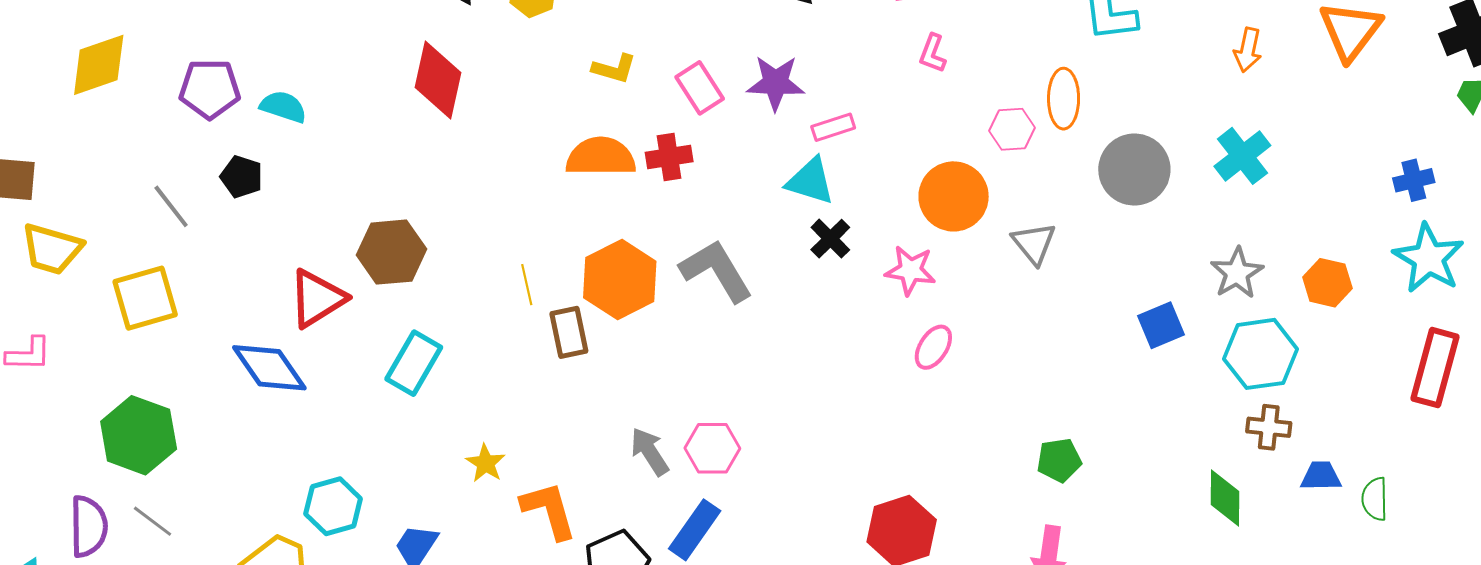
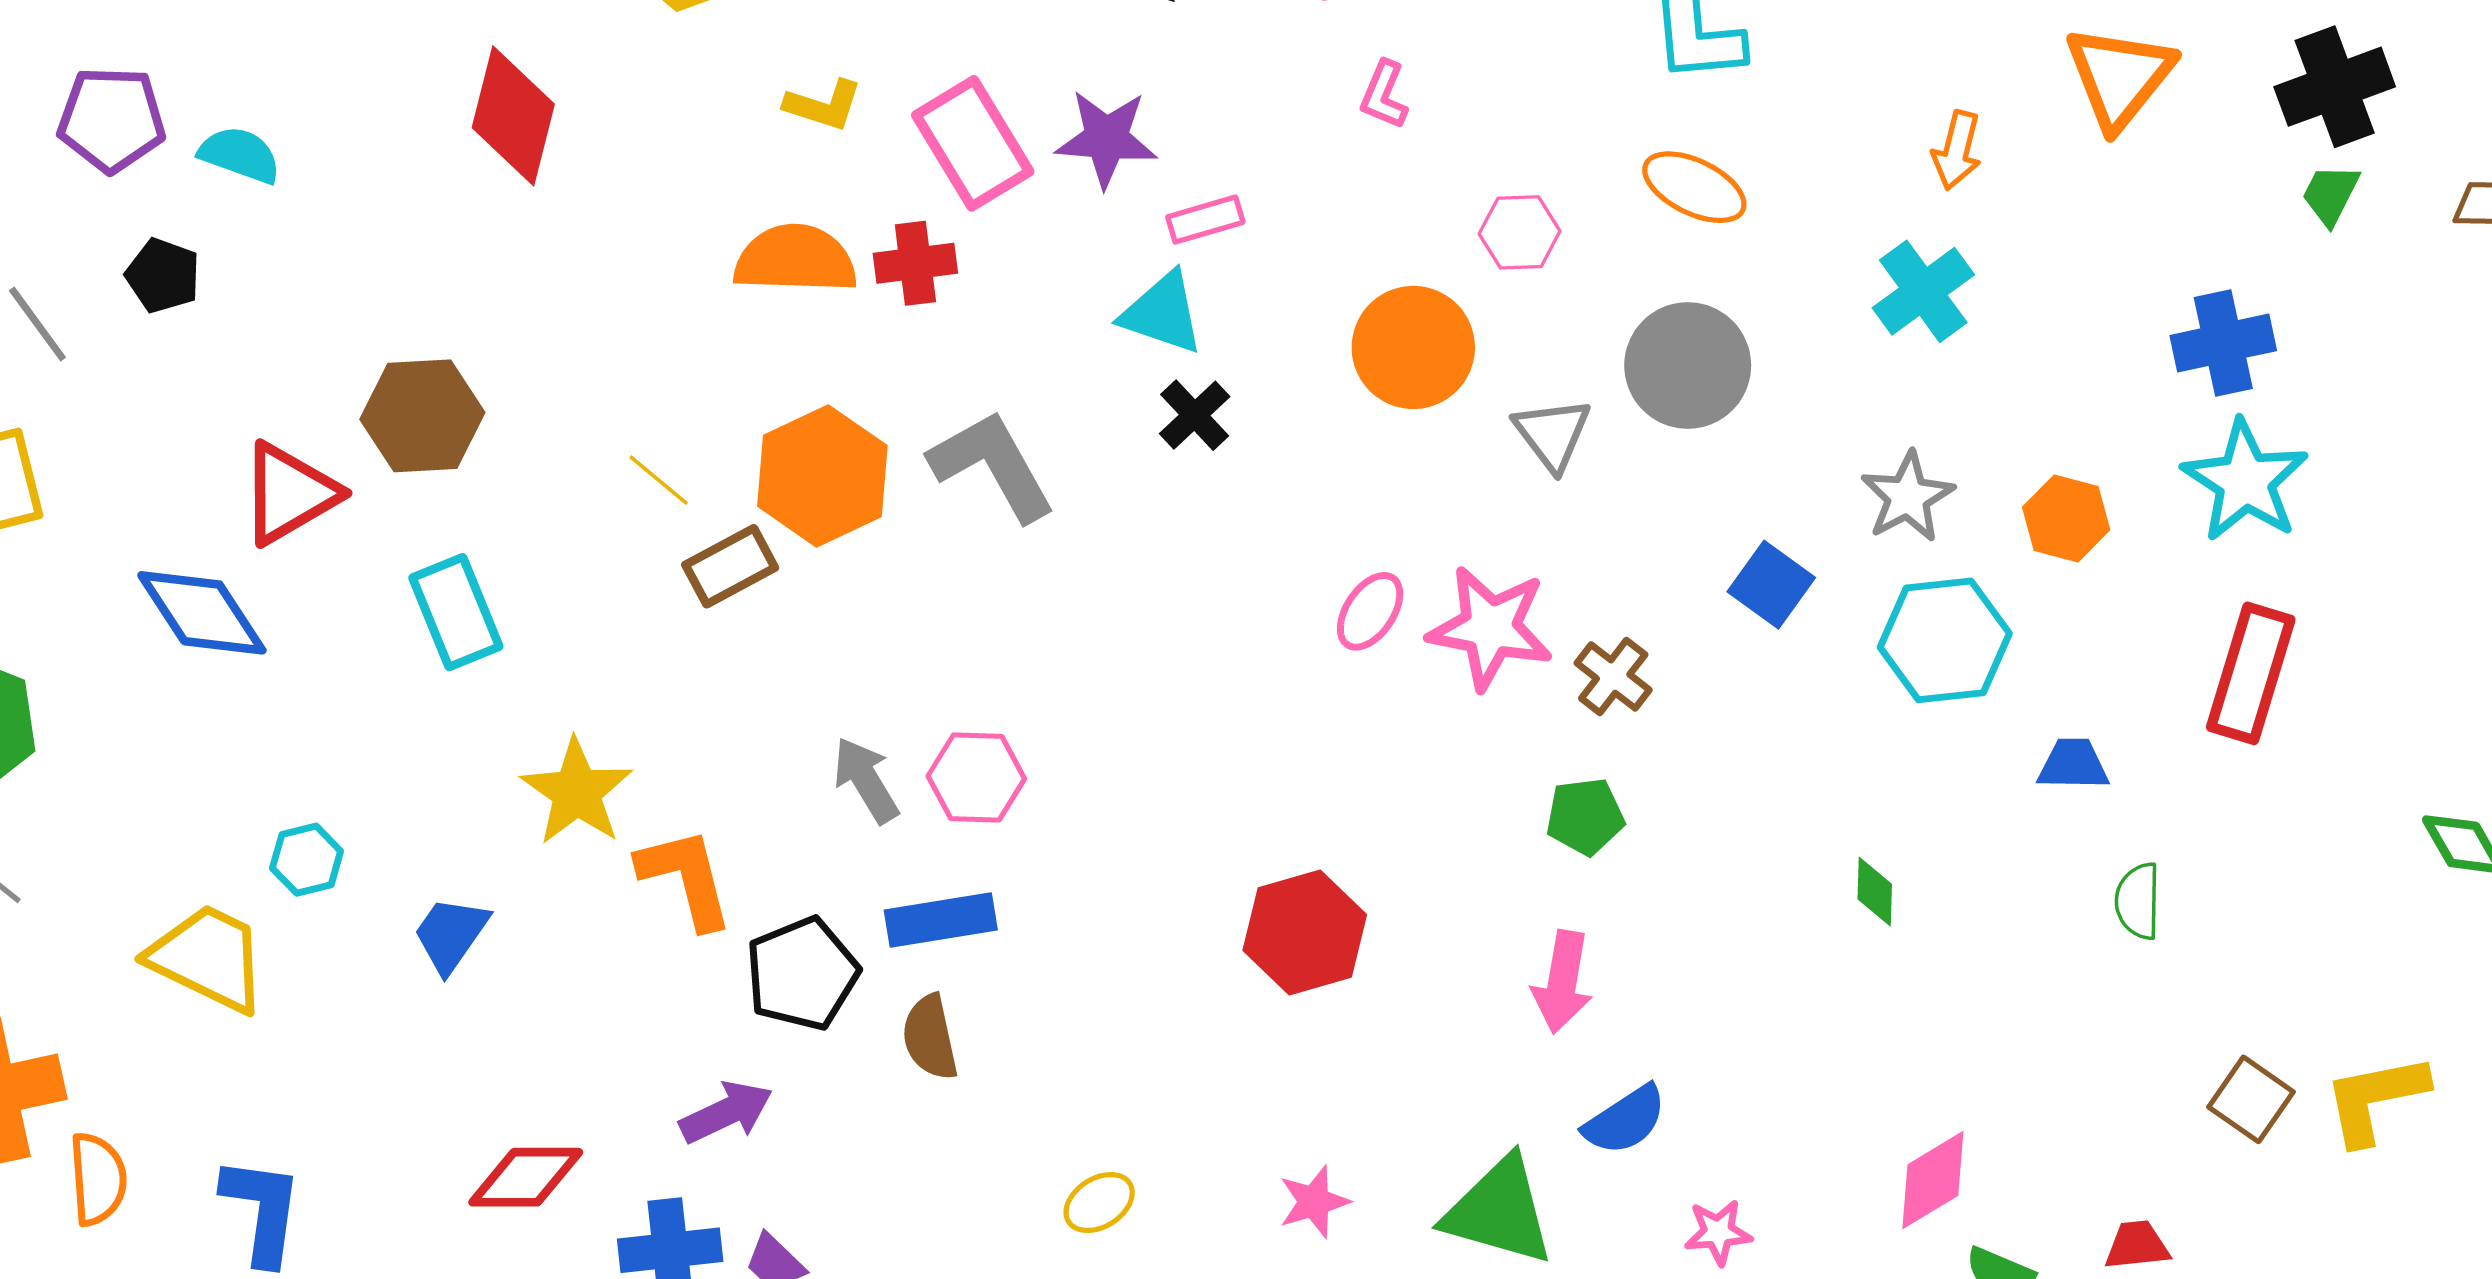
orange arrow: (1248, 50) -> (1957, 150), moved
pink rectangle: (700, 88) -> (973, 143), size x1.4
orange ellipse: (1064, 99) -> (1694, 187), moved, turned -66
gray circle: (1134, 170) -> (1688, 366), moved
blue cross: (1414, 180) -> (2223, 343), size x1.4
pink star: (910, 270) -> (1490, 628), moved, size x1.4
yellow line: (527, 285) -> (659, 480), turned -39
blue square: (1161, 325) -> (1771, 585), turned -33
brown rectangle: (569, 332) -> (730, 566), turned 72
cyan rectangle: (414, 363) -> (456, 612), turned -54
brown cross: (1269, 427) -> (1613, 677), moved, turned 30
yellow star: (486, 463) -> (577, 792), size x1.6
blue trapezoid: (1321, 476) -> (2073, 764), moved
green diamond: (1225, 498) -> (1875, 892), size x0.7
cyan hexagon: (333, 506) -> (307, 860), size x0.7
blue rectangle: (695, 530) -> (941, 920), turned 44

